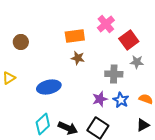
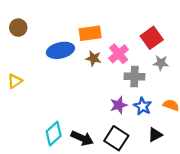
pink cross: (106, 24) -> (119, 54), moved
brown circle: (21, 42) -> (18, 28), moved
blue ellipse: (49, 87) -> (60, 50), moved
black triangle: (143, 125) -> (155, 135), moved

